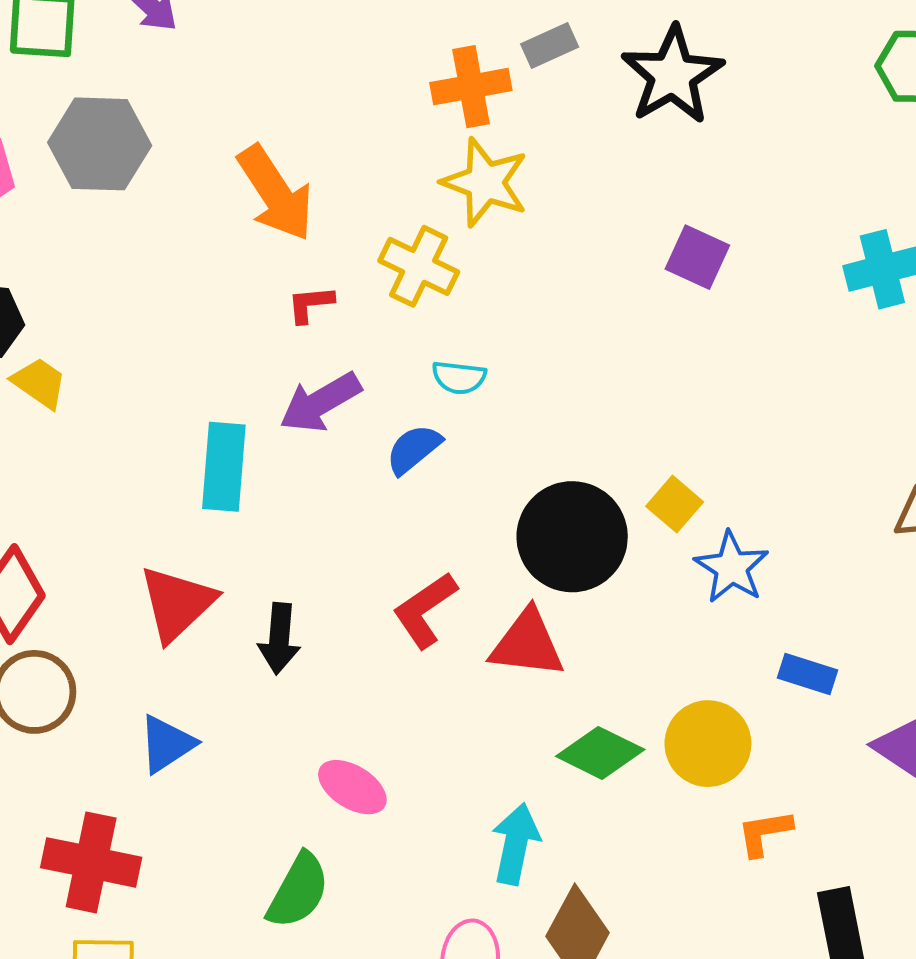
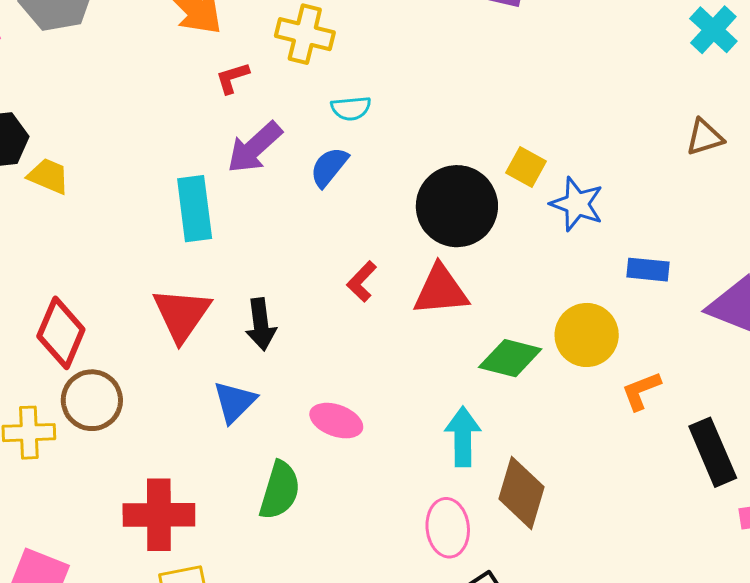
red L-shape: (425, 610) -> (362, 282), size x0.7
blue triangle: (167, 744) -> (235, 402), moved
green semicircle: (298, 891) -> (280, 490), moved

